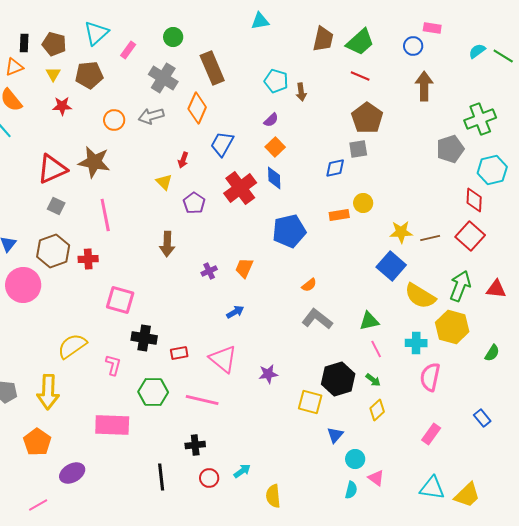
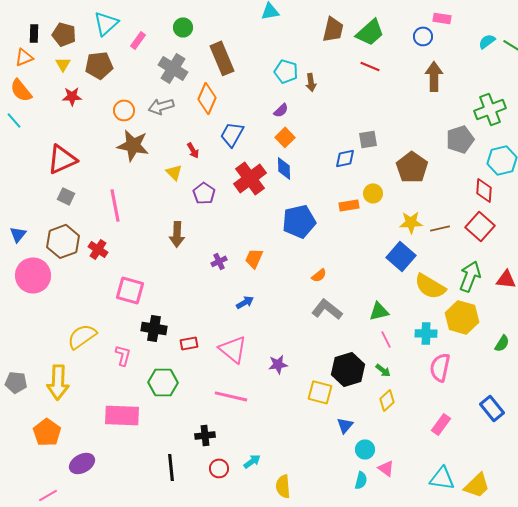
brown pentagon: (367, 118) -> (412, 167), moved
red arrow: (183, 160) -> (193, 150), turned -49
brown star: (94, 162) -> (133, 145), moved
red cross: (88, 259) -> (98, 249), turned 36
pink line: (202, 400) -> (231, 396), moved
blue rectangle: (482, 418) -> (492, 408), size x1.4

